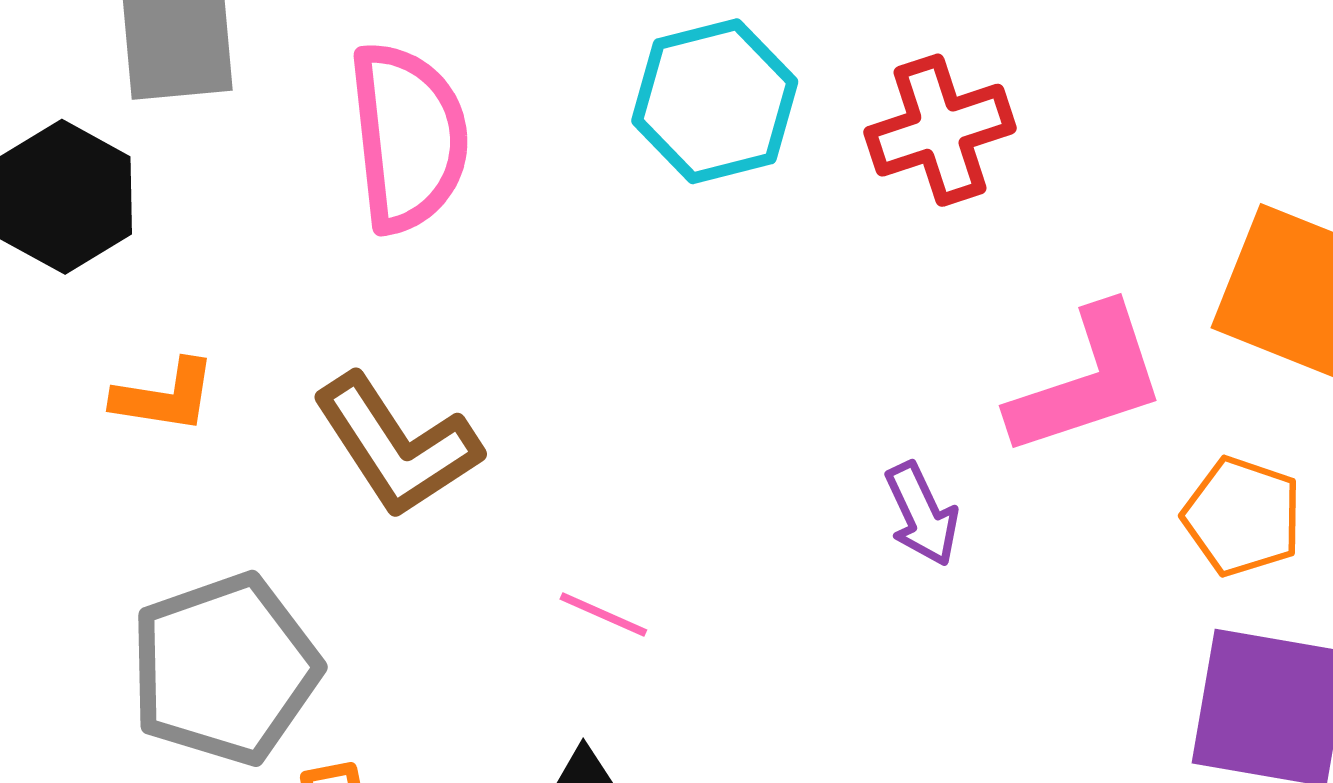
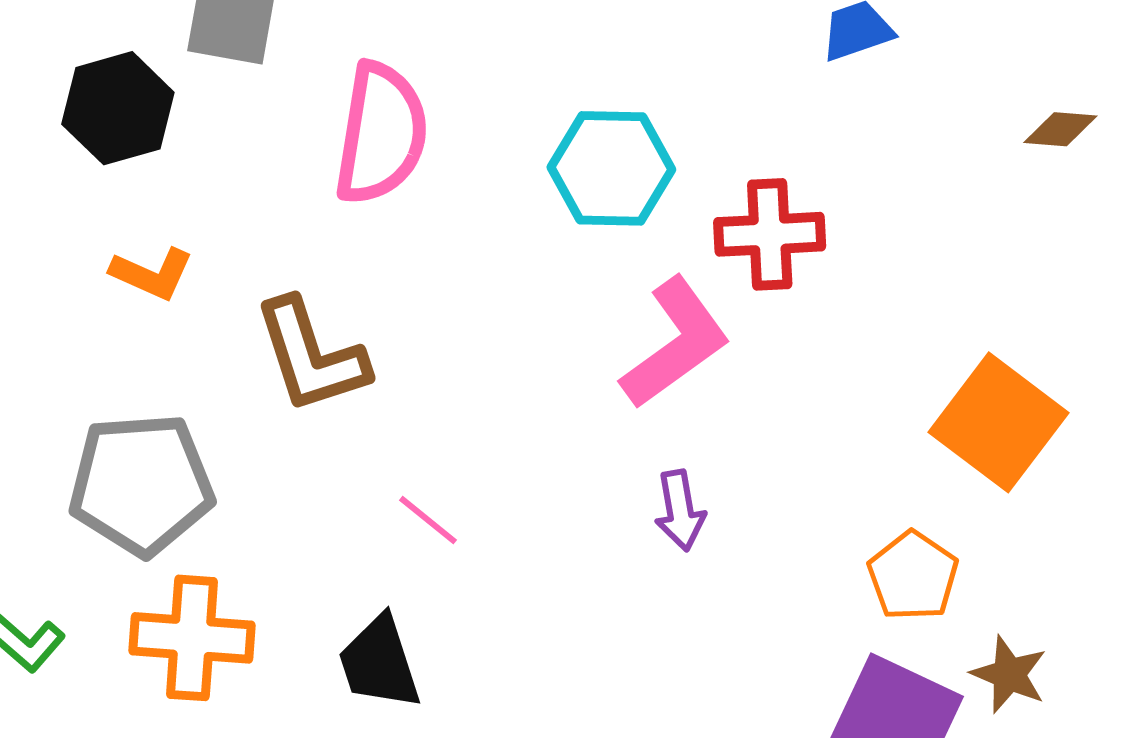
pink L-shape: (1088, 381) -> (675, 343), moved, turned -33

